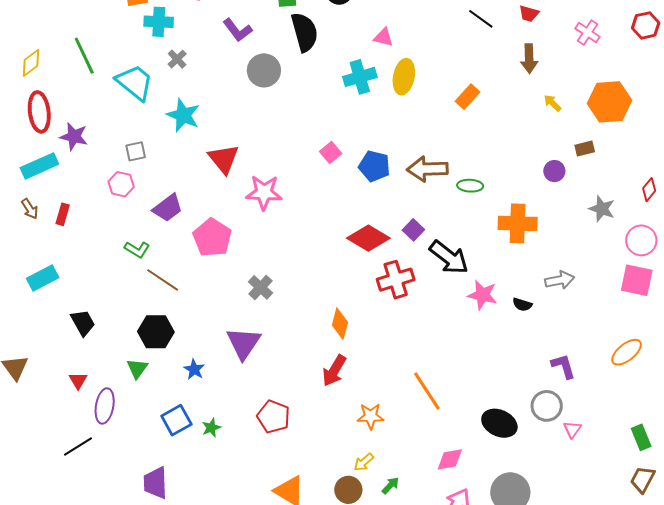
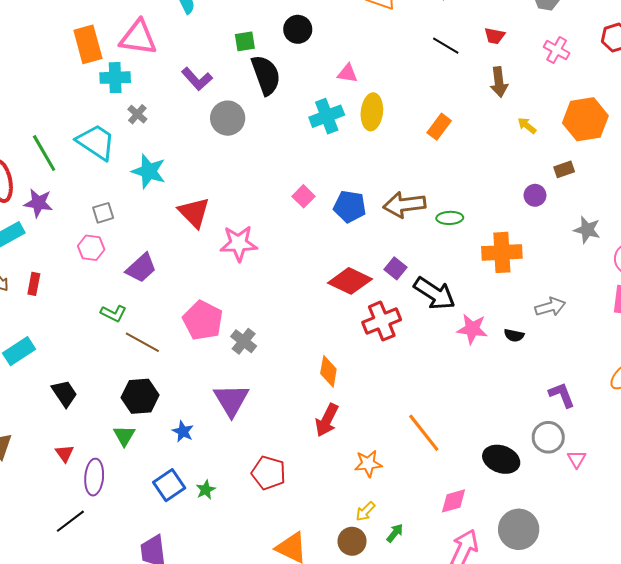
green line: (84, 56) -> (44, 153), moved
pink pentagon: (212, 238) -> (203, 320), moved

